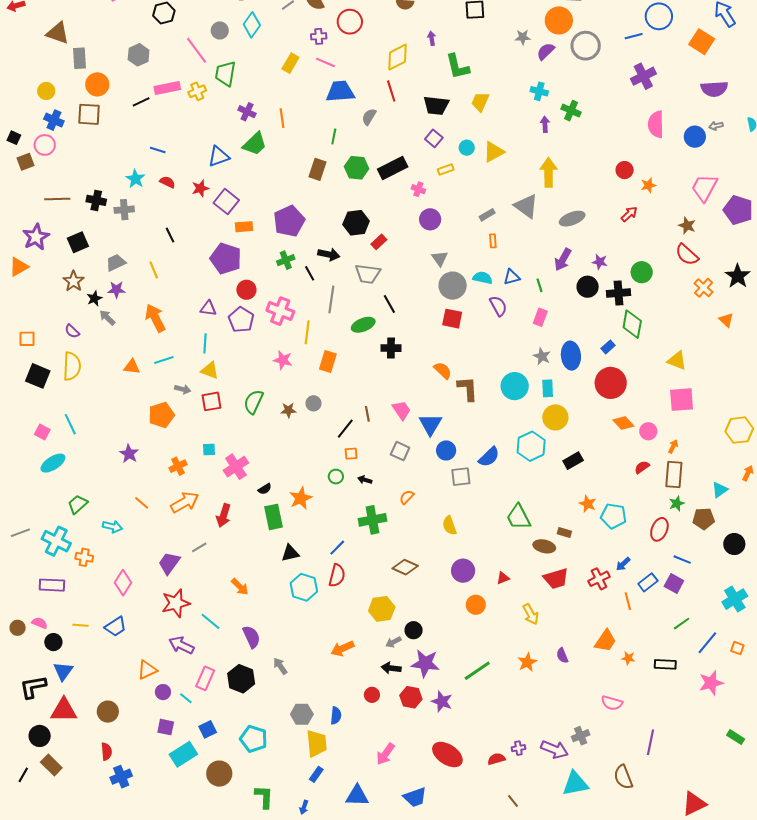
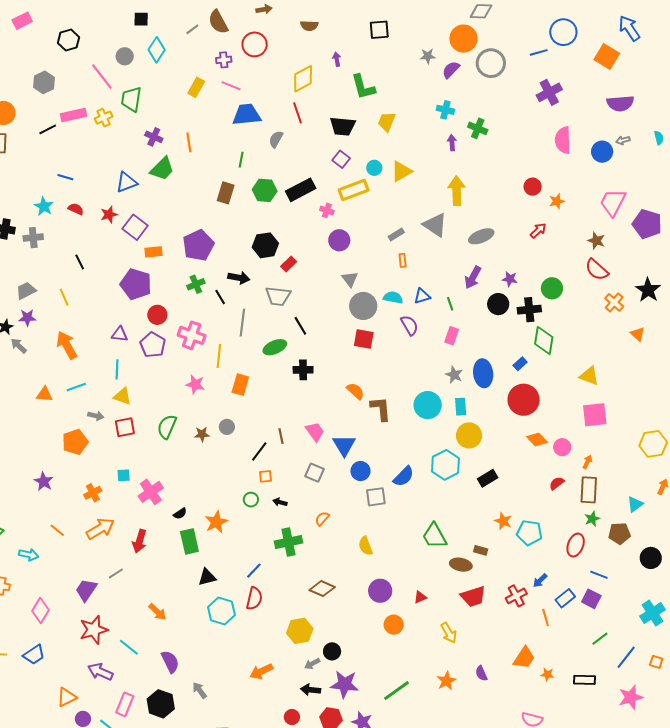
yellow rectangle: (446, 169) -> (354, 190), size x1.8

